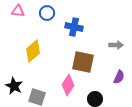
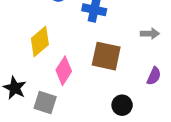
pink diamond: (68, 85) -> (64, 71), moved

